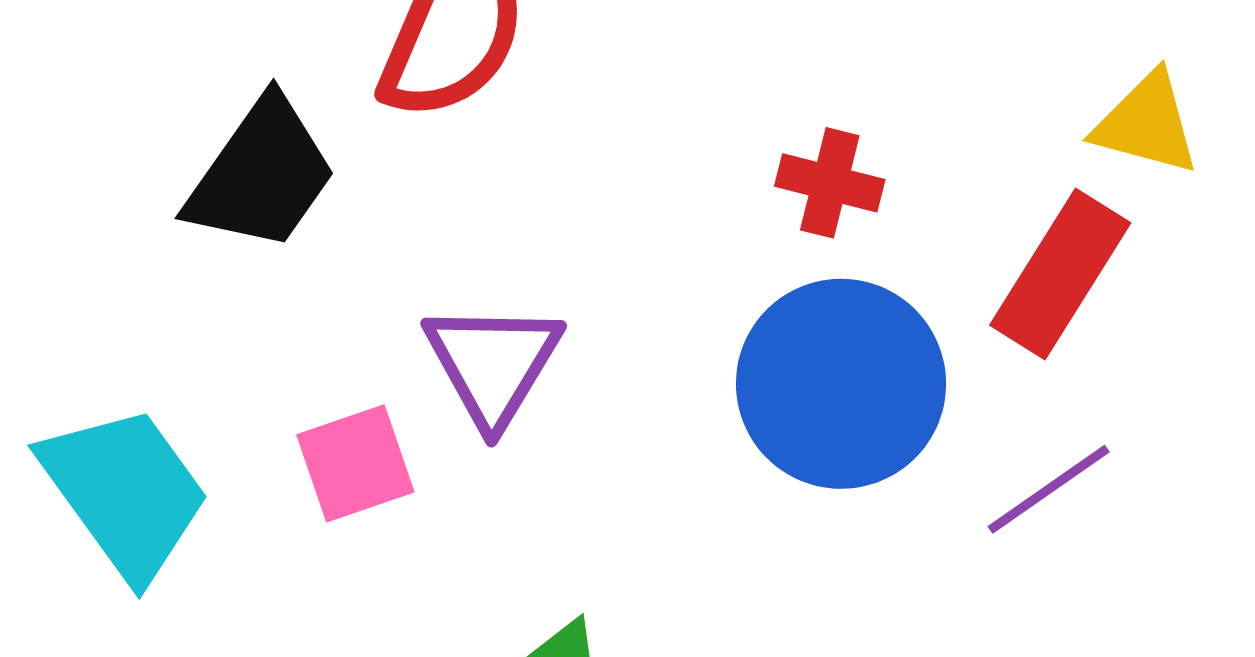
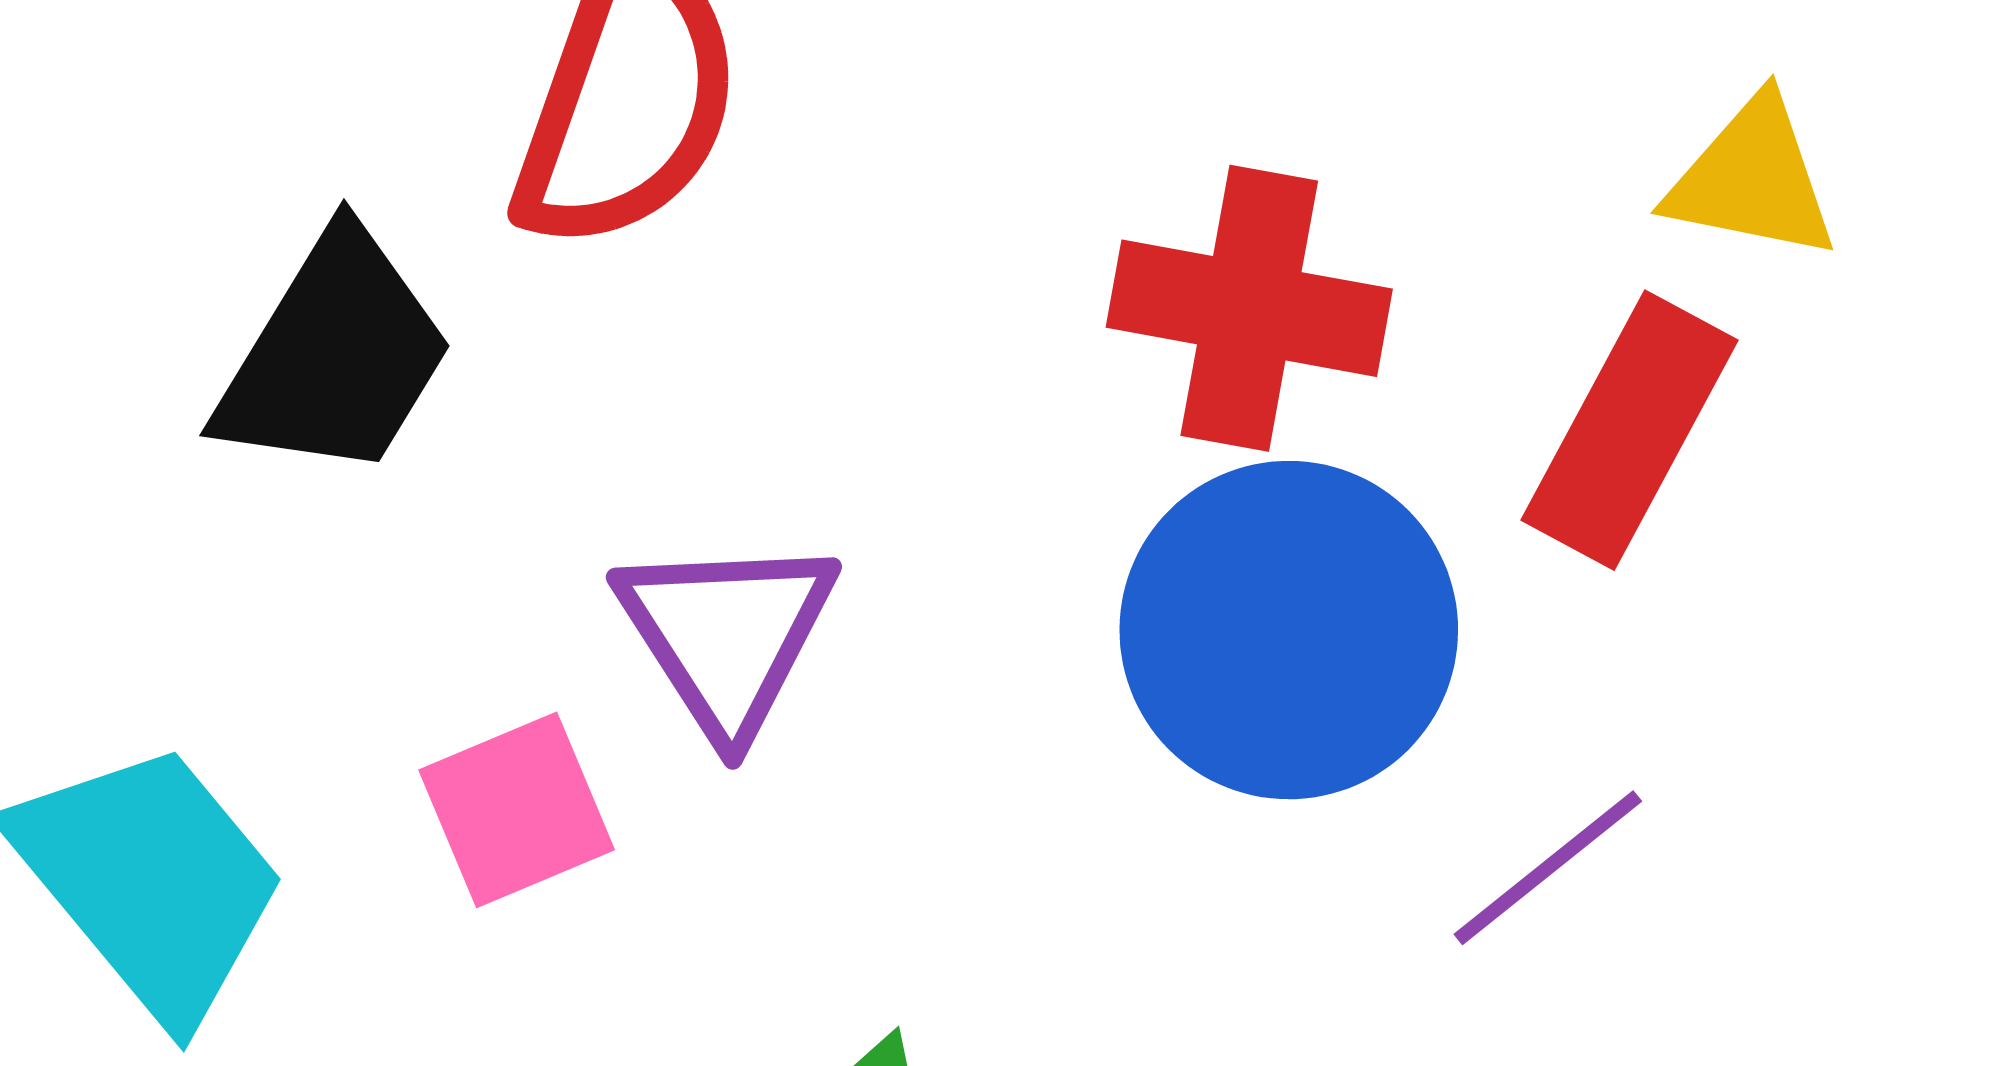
red cross: (830, 183) -> (1249, 308), size x1.6
purple line: (1049, 489) -> (1548, 868), moved

